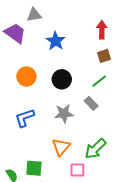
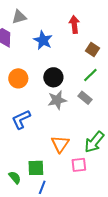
red arrow: (102, 30) -> (74, 24), moved
brown square: (104, 56) -> (92, 50), turned -32
gray star: (64, 114) -> (57, 100), moved

